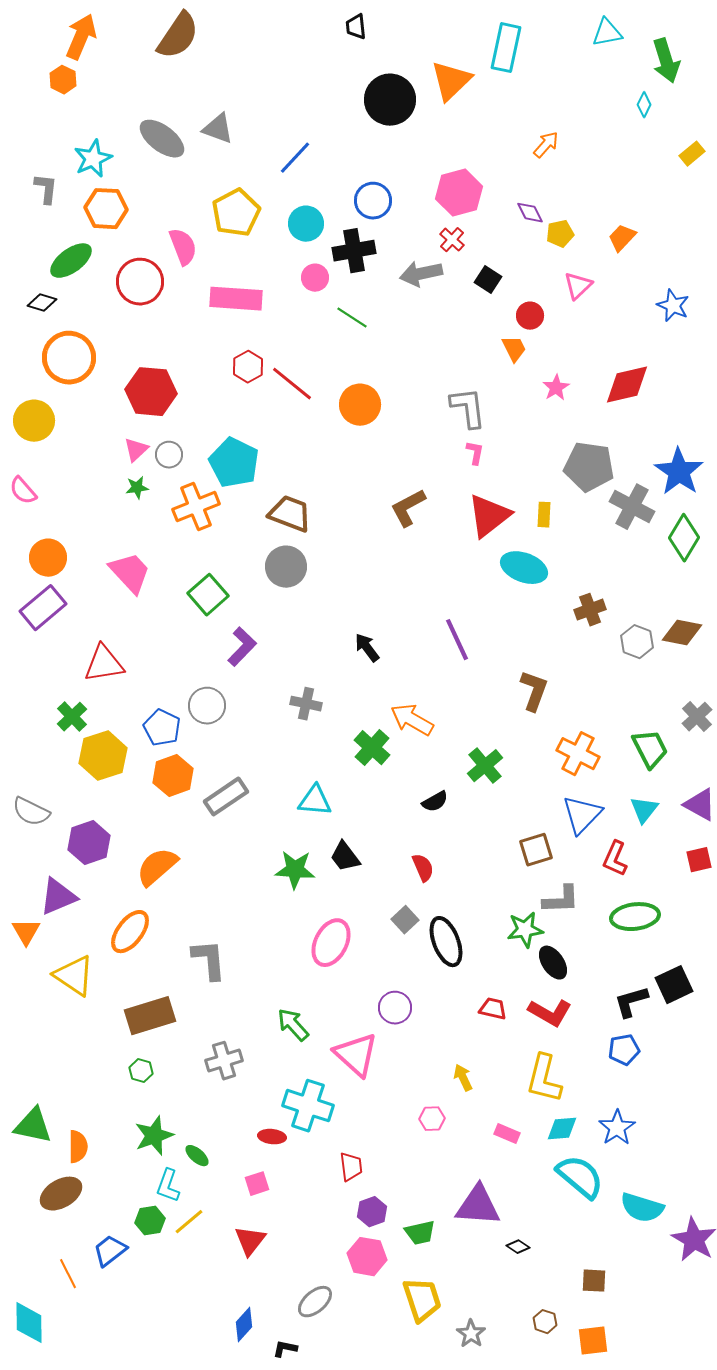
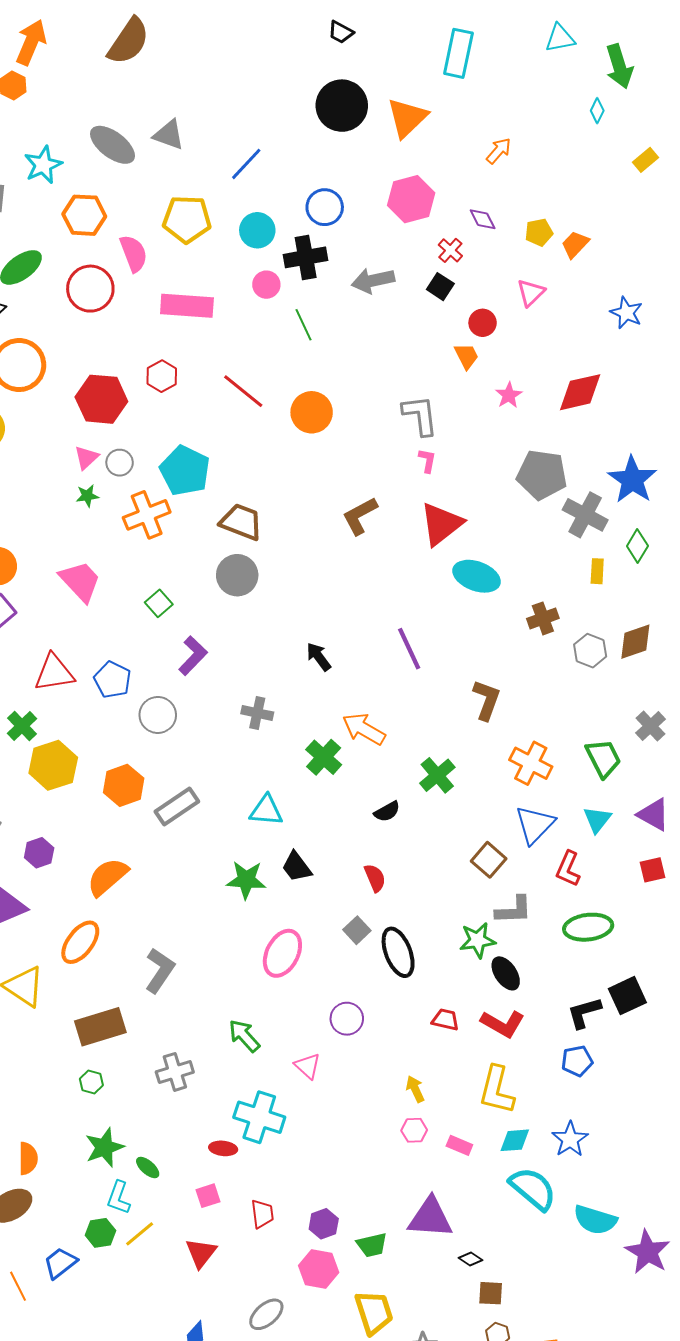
black trapezoid: (356, 27) -> (341, 32), moved, turned -56
orange triangle: (451, 81) -> (407, 118), moved
orange hexagon: (106, 209) -> (84, 215), moved
yellow pentagon: (236, 213) -> (187, 219), turned 30
yellow pentagon: (560, 234) -> (539, 232), moved
red cross: (452, 240) -> (450, 250), moved
green line: (352, 318) -> (304, 325), turned 32
red hexagon: (248, 367) -> (162, 376), moved
yellow rectangle: (544, 515) -> (597, 571), moved
green diamond: (684, 538) -> (637, 546), size x0.7
green square: (208, 595) -> (159, 603), size x0.7
brown diamond: (682, 633) -> (635, 642), turned -30
blue pentagon: (162, 728) -> (112, 680), moved
purple hexagon: (89, 843) -> (39, 853), size x0.7
brown square: (536, 850) -> (489, 860), turned -32
gray L-shape: (209, 960) -> (160, 970), turned 39
pink triangle: (356, 1055) -> (308, 1066), size x0.6
pink hexagon: (432, 1119) -> (414, 1130), moved
red trapezoid: (351, 1167) -> (262, 1214), moved
brown square: (594, 1281) -> (491, 1293), moved

